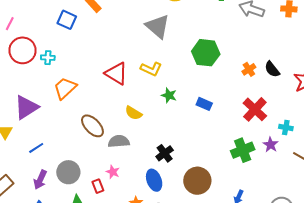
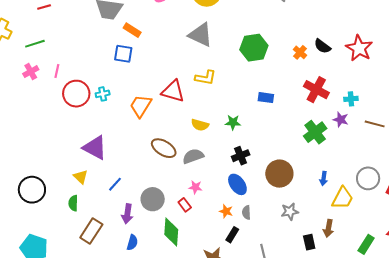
blue square: (67, 20) -> (123, 54), moved
orange trapezoid: (65, 88) -> (141, 106), moved
green star: (169, 95) -> (233, 122), moved
purple triangle: (26, 107) -> (95, 148), turned -44
black cross: (165, 153) -> (241, 156), turned 30

